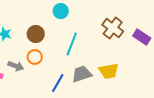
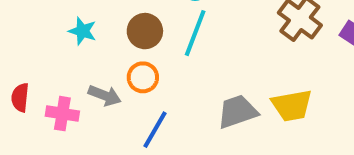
cyan line: (72, 44) -> (195, 33), moved
blue line: (58, 83) -> (155, 130), moved

